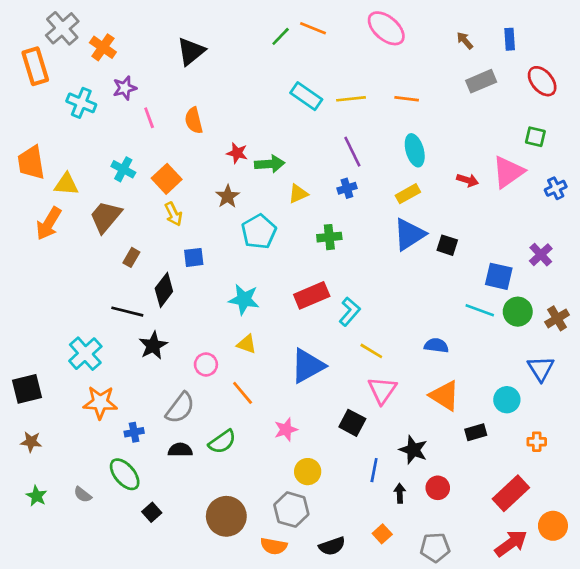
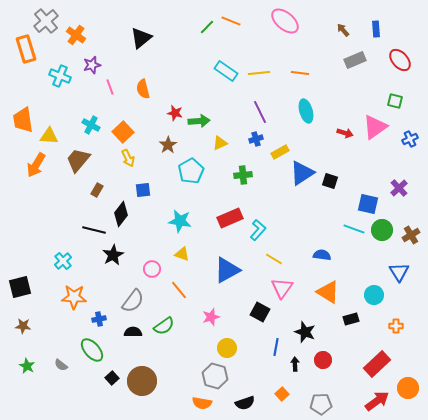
yellow rectangle: (408, 194) -> (280, 152), moved
cyan cross: (85, 354) -> (63, 261), size x0.7
brown circle: (226, 516) -> (142, 381), moved

